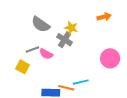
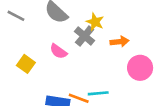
orange arrow: (104, 17) -> (120, 42), moved
gray line: (32, 50) -> (16, 16), moved, turned 40

